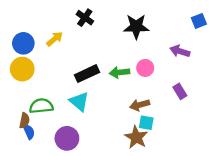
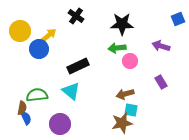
blue circle: (23, 43) -> (39, 49), moved
yellow circle: (22, 69) -> (20, 31), moved
green arrow: (119, 72) -> (117, 48), moved
brown star: (136, 137) -> (122, 123), turned 30

